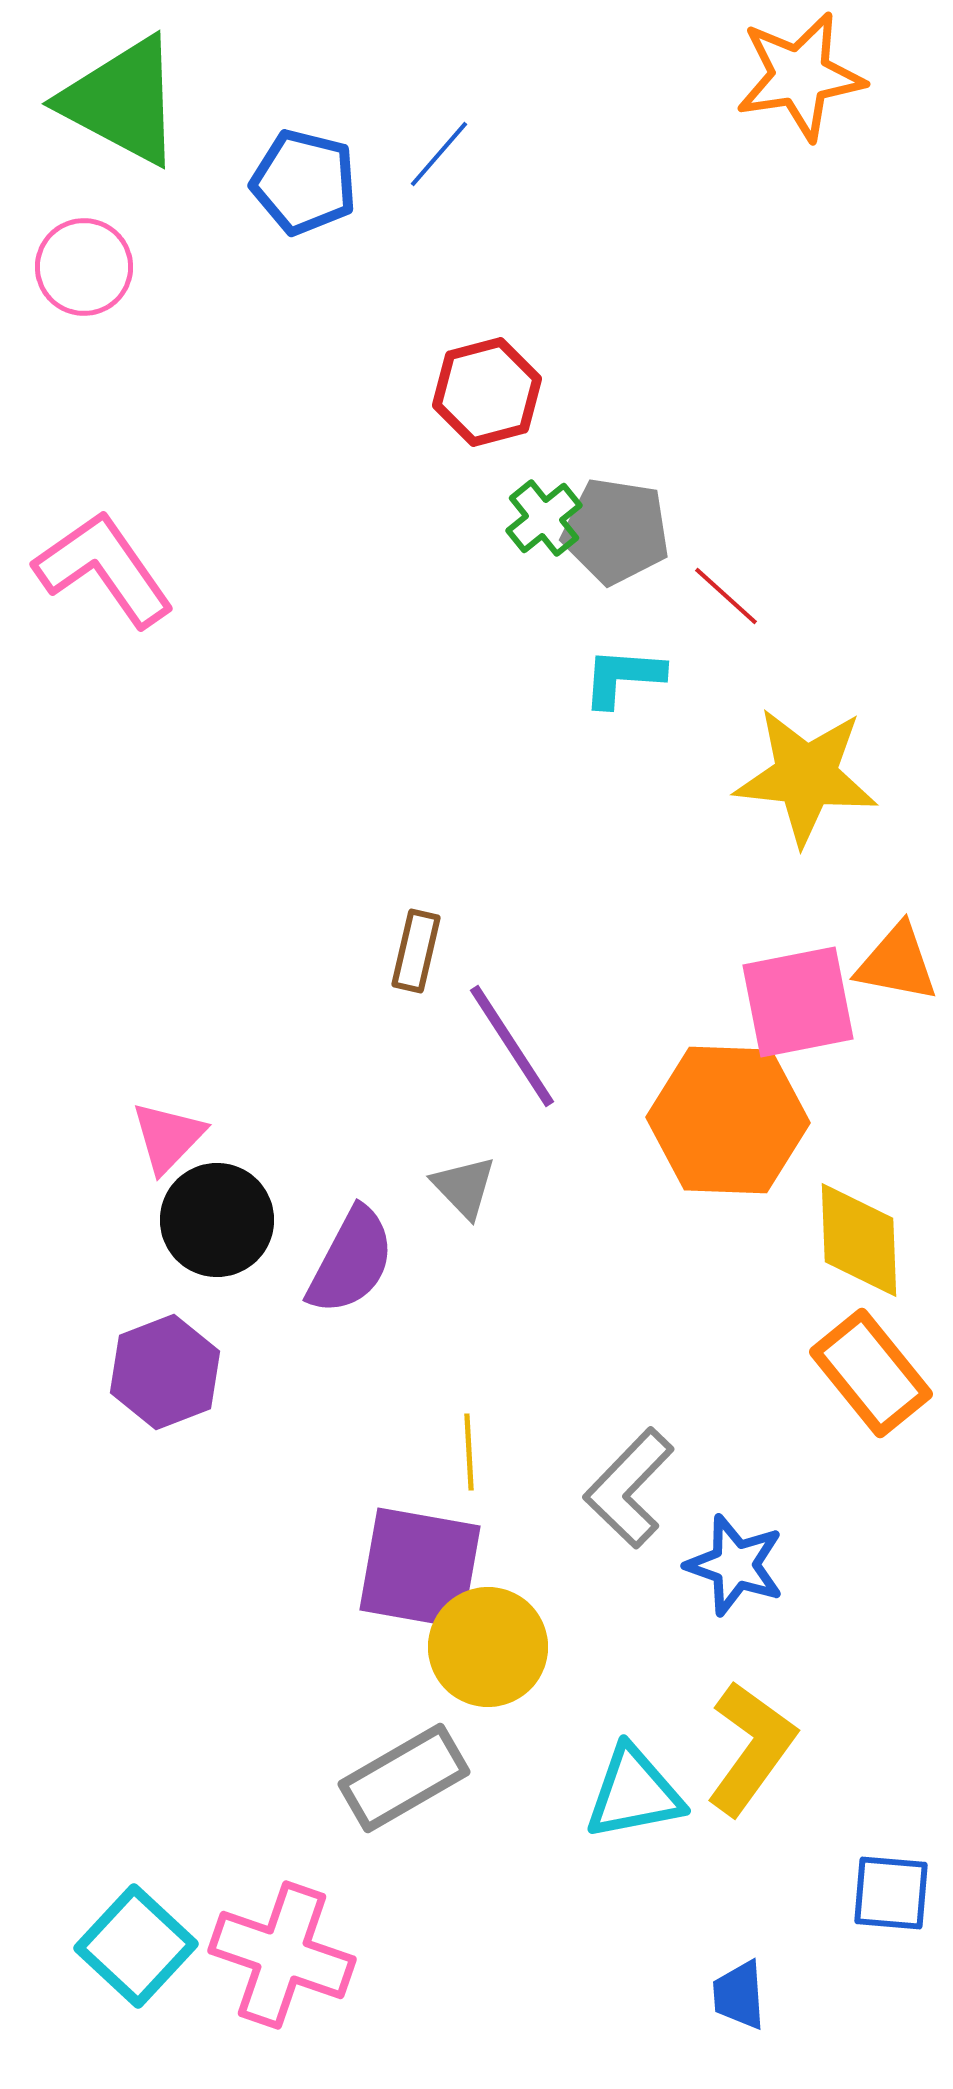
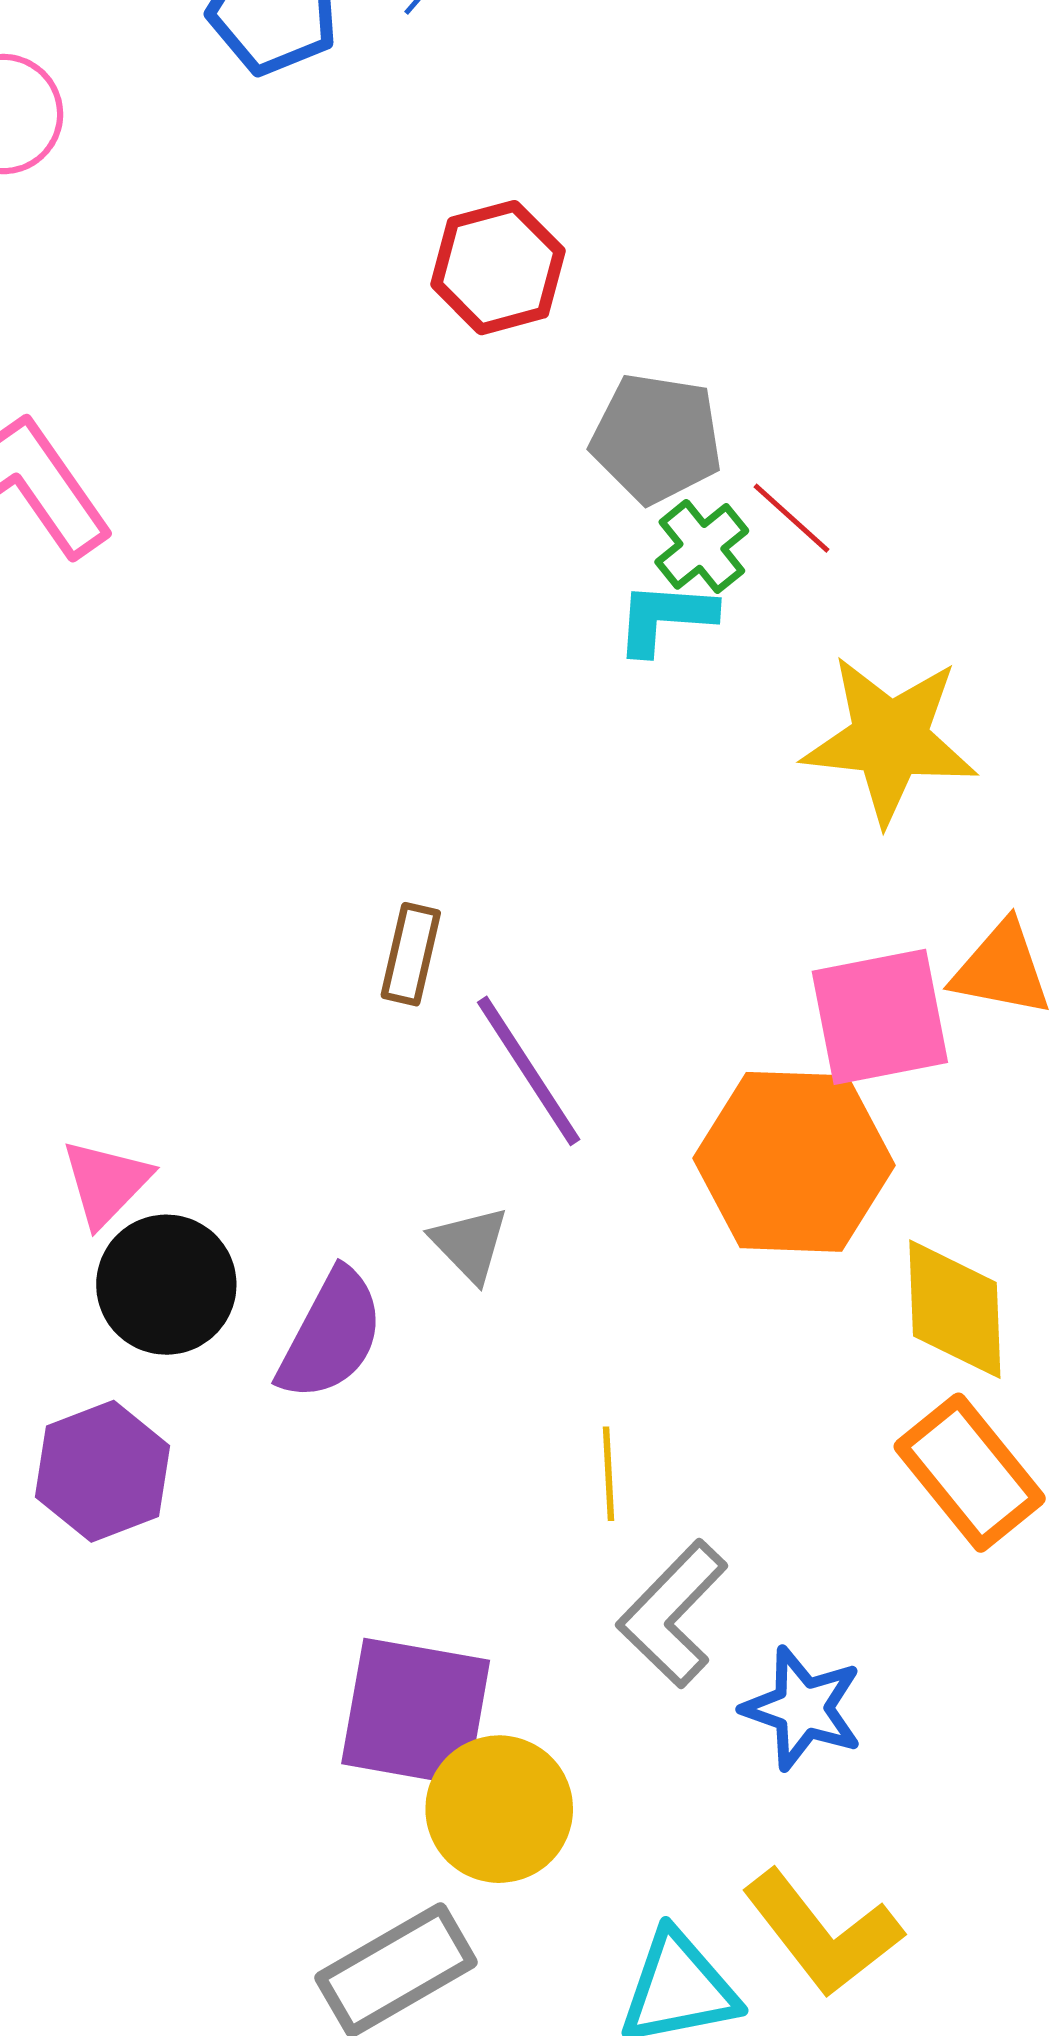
green cross: (544, 518) -> (702, 546), moved
yellow line: (469, 1452) -> (609, 1474), moved
yellow L-shape: (751, 1748) -> (822, 1933), turned 106

